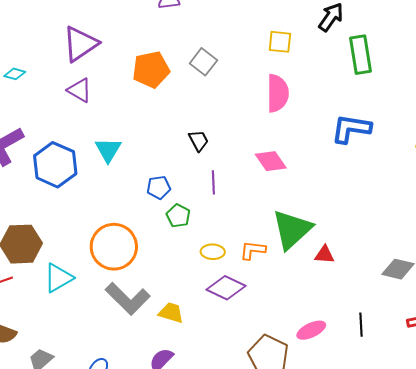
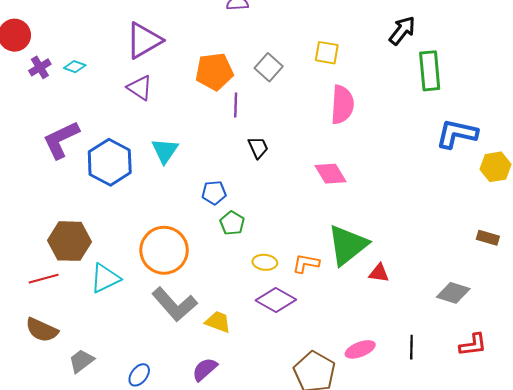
yellow square: (280, 42) -> (327, 53), moved
blue L-shape: (351, 129) -> (457, 134), moved
purple line: (213, 182) -> (236, 105), moved

